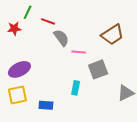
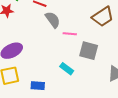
gray square: (98, 69) -> (89, 51), turned 36
cyan rectangle: (76, 88) -> (67, 69), turned -64

